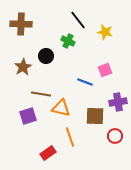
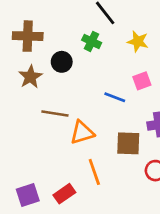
brown cross: (21, 24) -> (28, 36), moved
yellow star: (105, 32) -> (138, 41), moved
orange triangle: (61, 108) -> (82, 133), turned -30
purple square: (28, 116) -> (28, 195), moved

